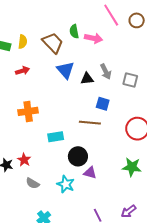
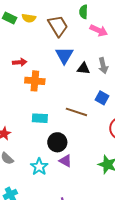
green semicircle: (74, 31) -> (84, 12), moved
yellow semicircle: (23, 42) -> (29, 18), turned 80
red arrow: (22, 71) -> (20, 62), moved
blue square: (103, 104) -> (102, 98), moved
orange cross: (28, 111) -> (35, 81), moved

